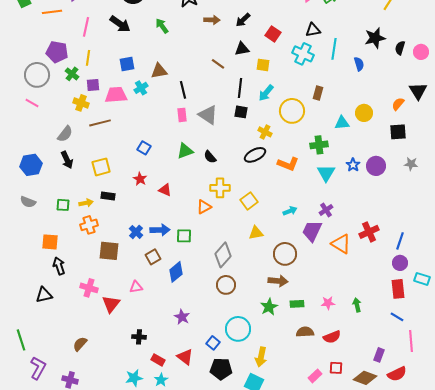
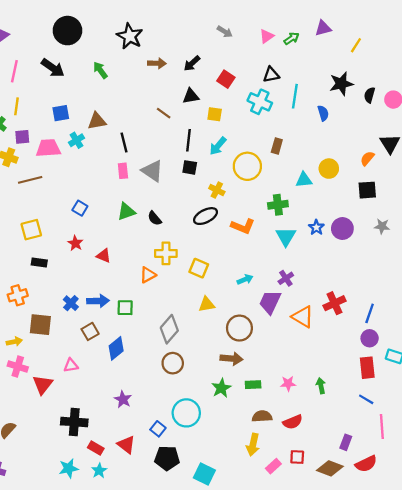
yellow square: (249, 201) -> (199, 268), turned -30
yellow arrow: (86, 203) -> (14, 342), moved
black cross: (139, 337) -> (74, 422), size x1.6
yellow arrow: (261, 357) -> (253, 445), moved

